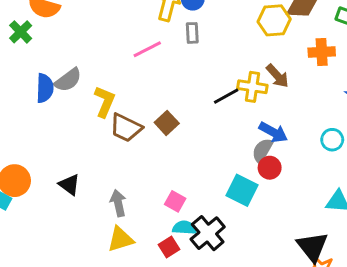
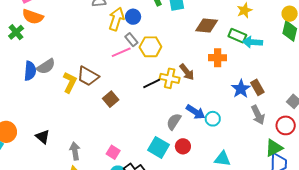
yellow hexagon: (274, 20) -> (150, 47), moved
gray rectangle: (192, 33) -> (131, 40), turned -40
pink line: (147, 49) -> (121, 52), moved
brown trapezoid: (126, 128) -> (88, 76), moved
blue arrow: (273, 132) -> (196, 112), moved
cyan circle: (332, 140) -> (213, 119), moved
red circle: (270, 168) -> (183, 146), moved

